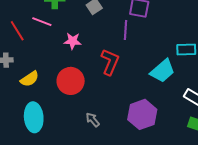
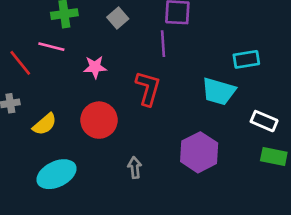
cyan trapezoid: (163, 71) -> (219, 91), turned 64
cyan ellipse: (34, 117) -> (56, 174), turned 76
gray arrow: (93, 120) -> (135, 168), turned 42

